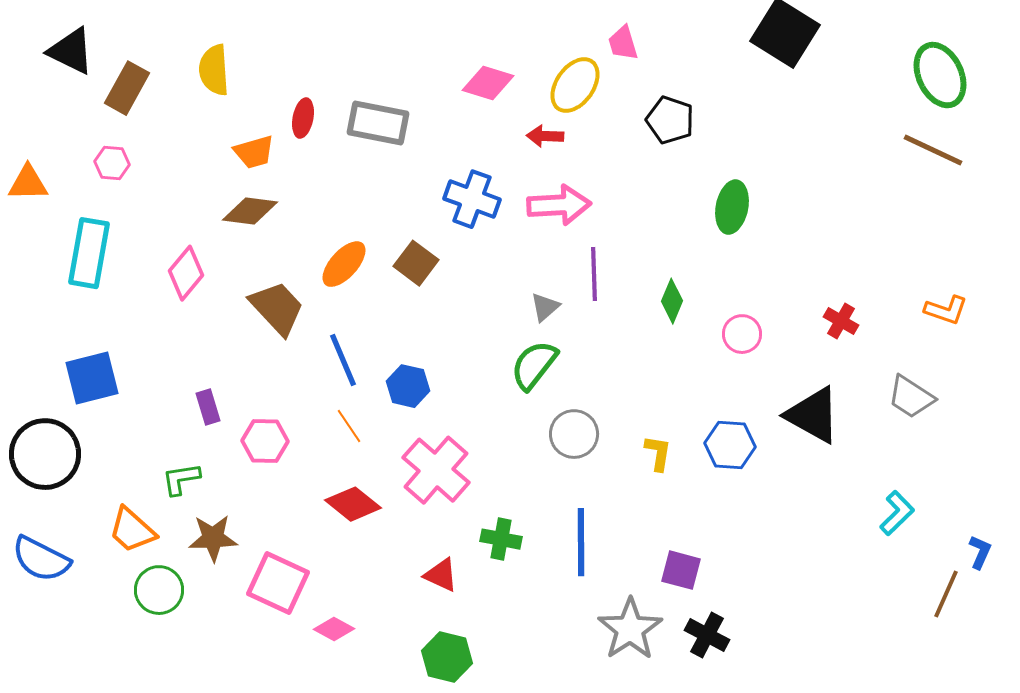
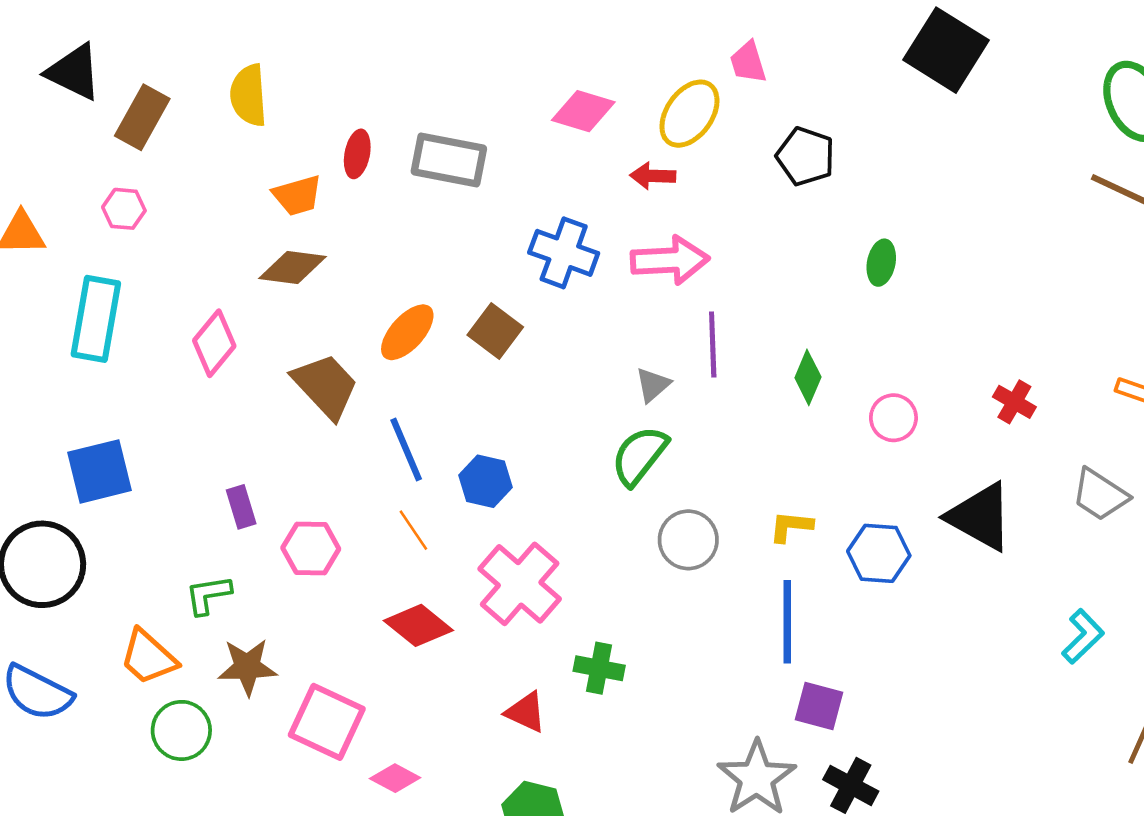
green ellipse: (732, 207) -> (881, 263), size x0.7
yellow L-shape: (658, 453) -> (791, 526), moved, turned -93
blue line: (581, 542) -> (787, 622), moved

